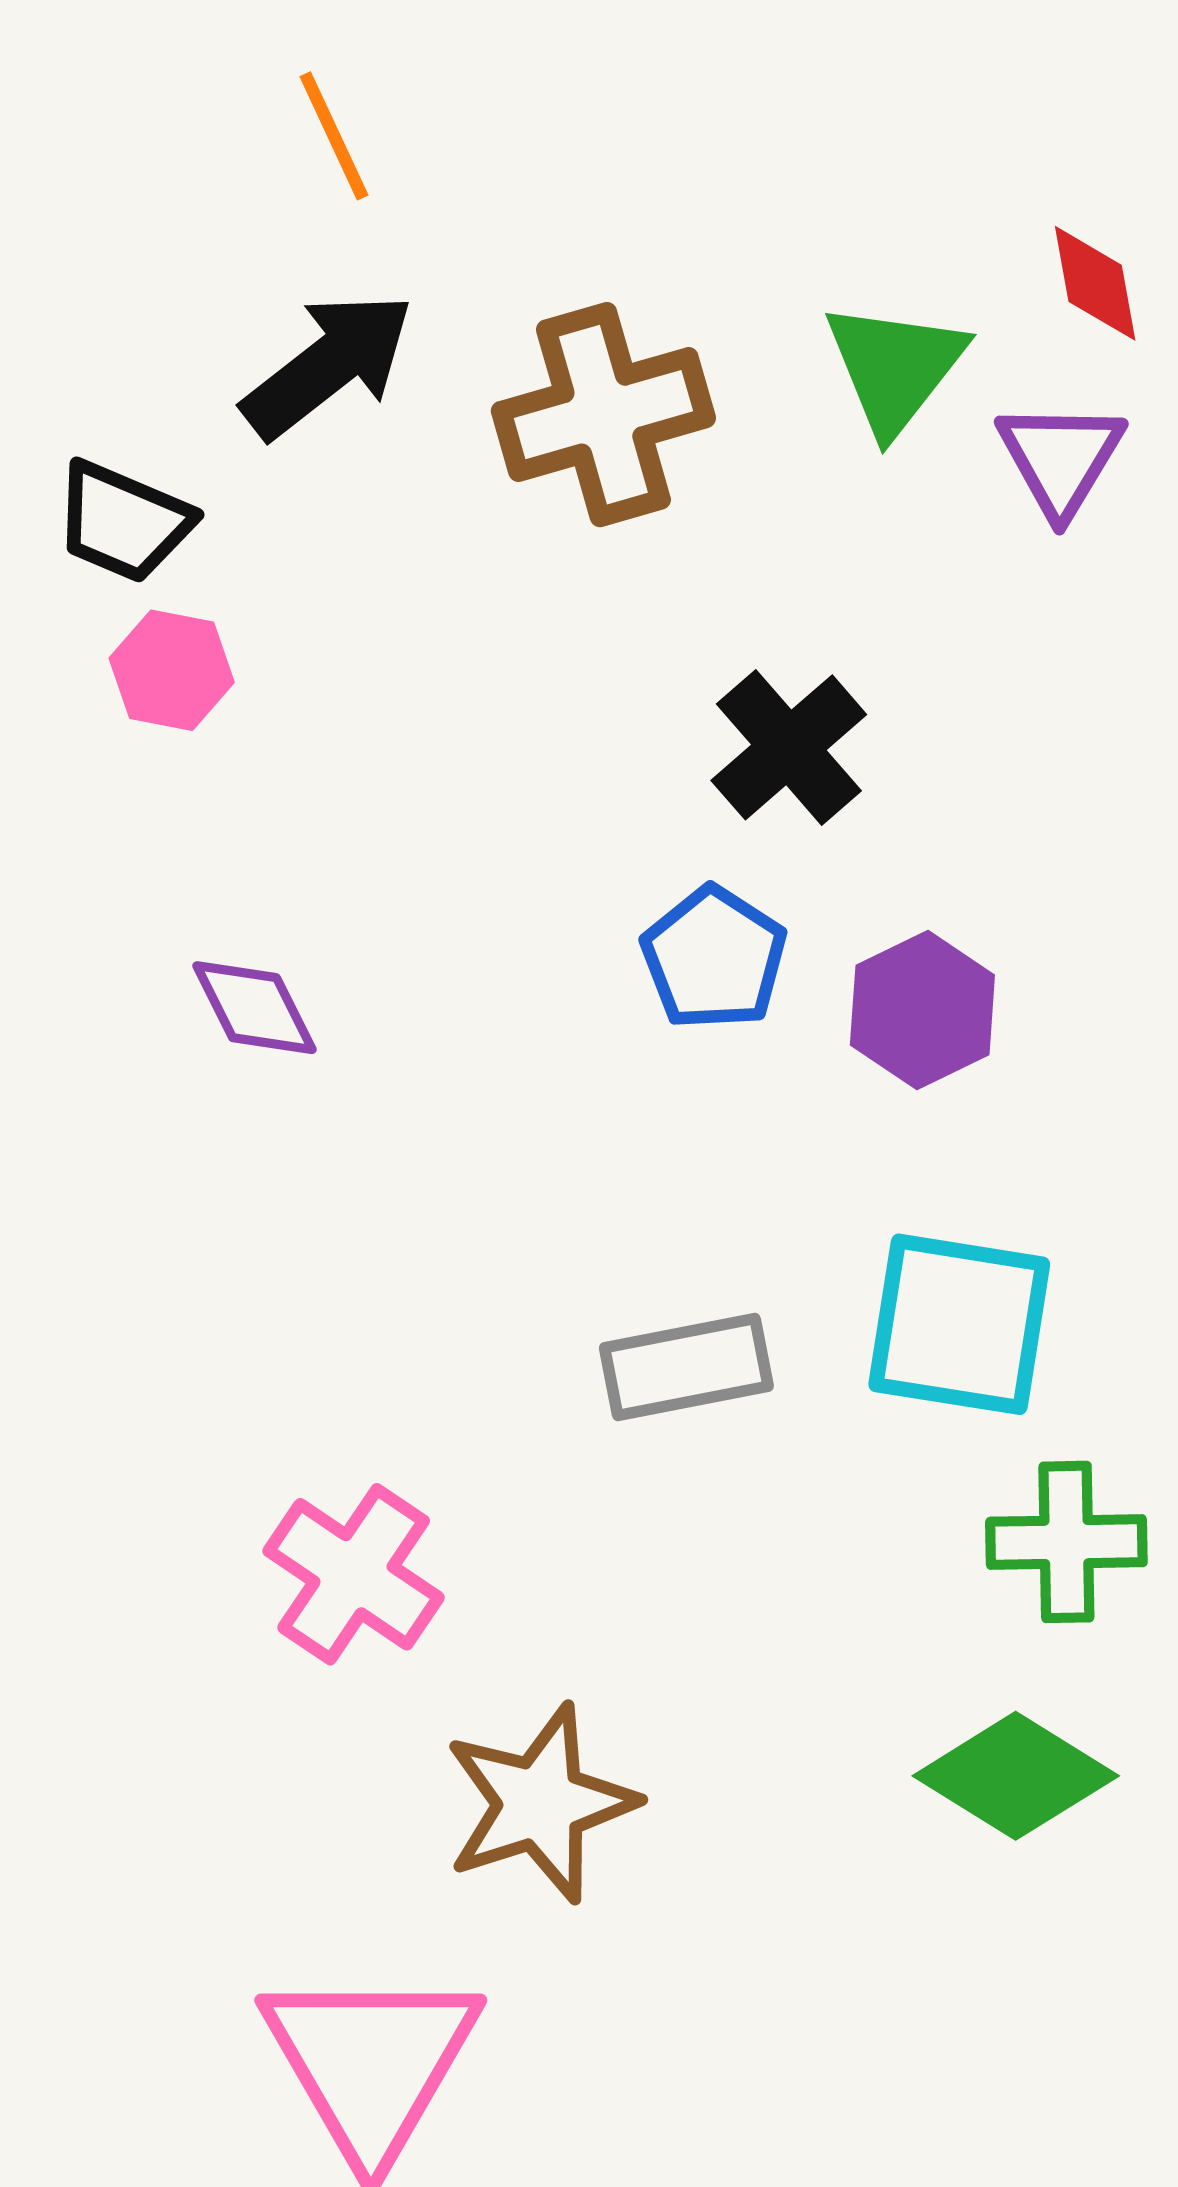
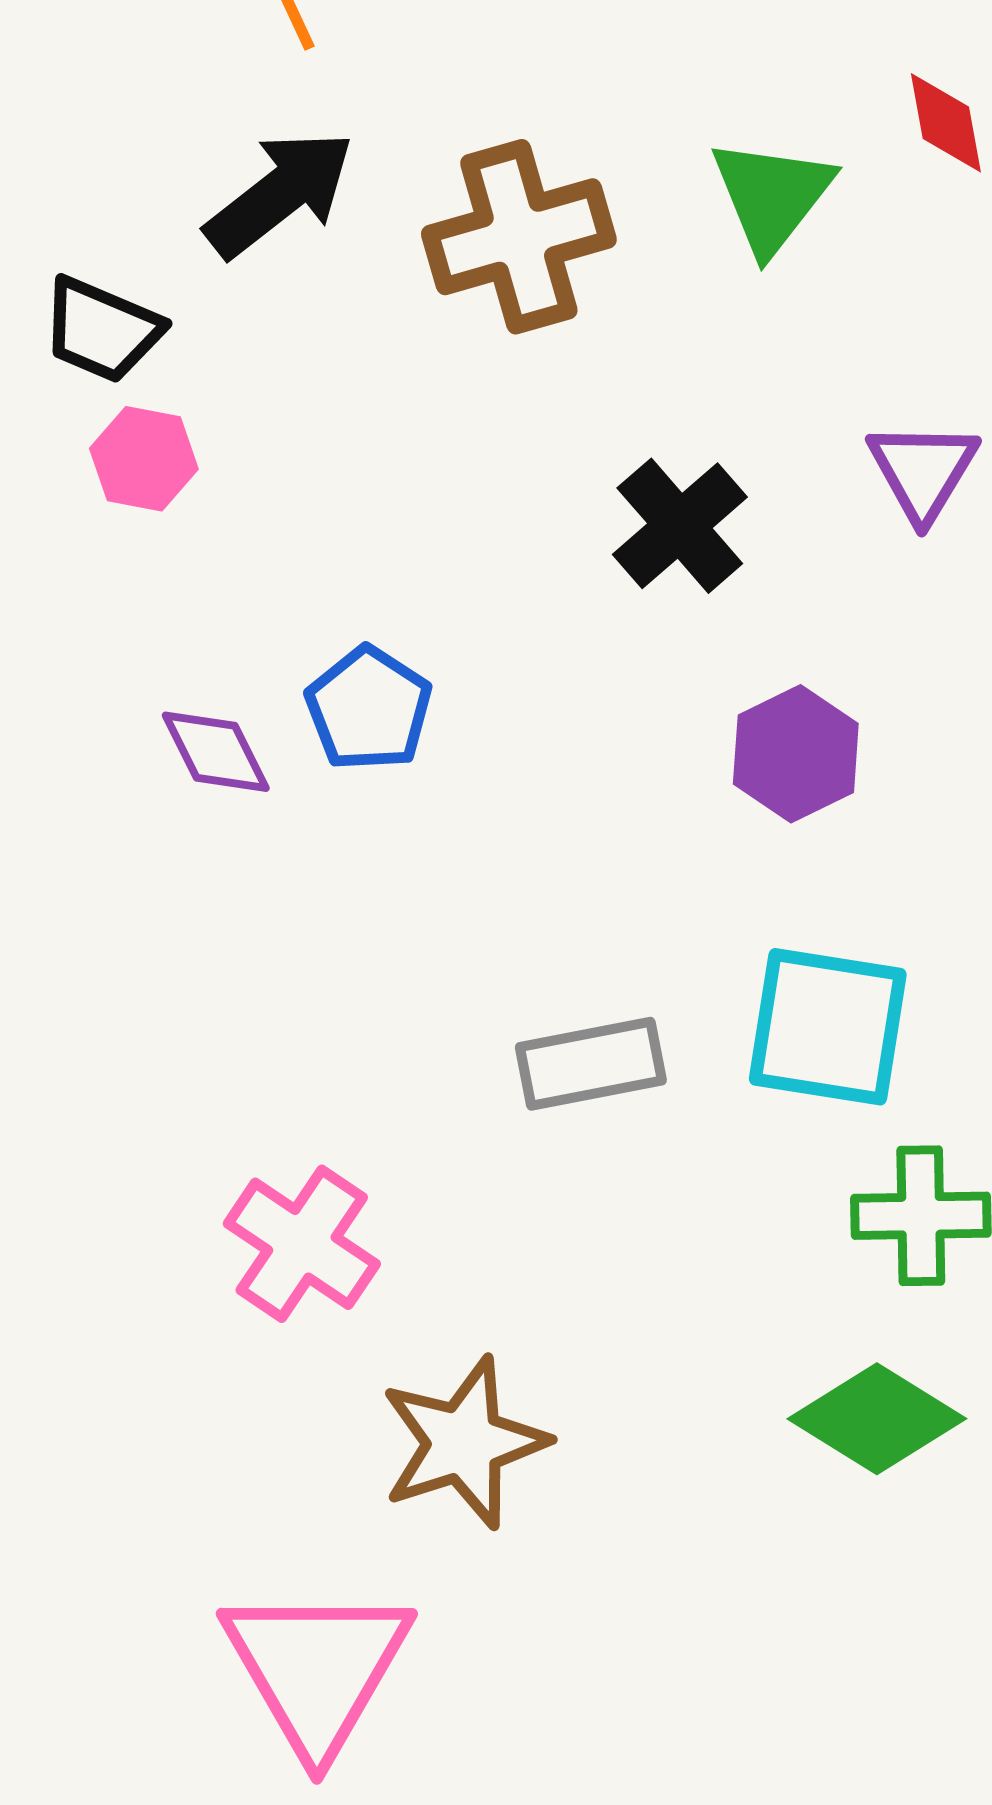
purple triangle: (1061, 458) -> (923, 471), moved
blue pentagon: (714, 958) -> (369, 709), moved

